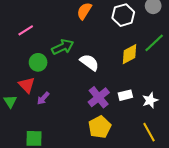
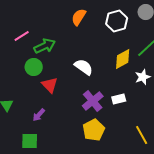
green arrow: (63, 47) -> (45, 46), moved
red triangle: (27, 85) -> (50, 85), moved
purple arrow: (43, 98) -> (39, 115), moved
white star: (150, 100) -> (143, 77), moved

